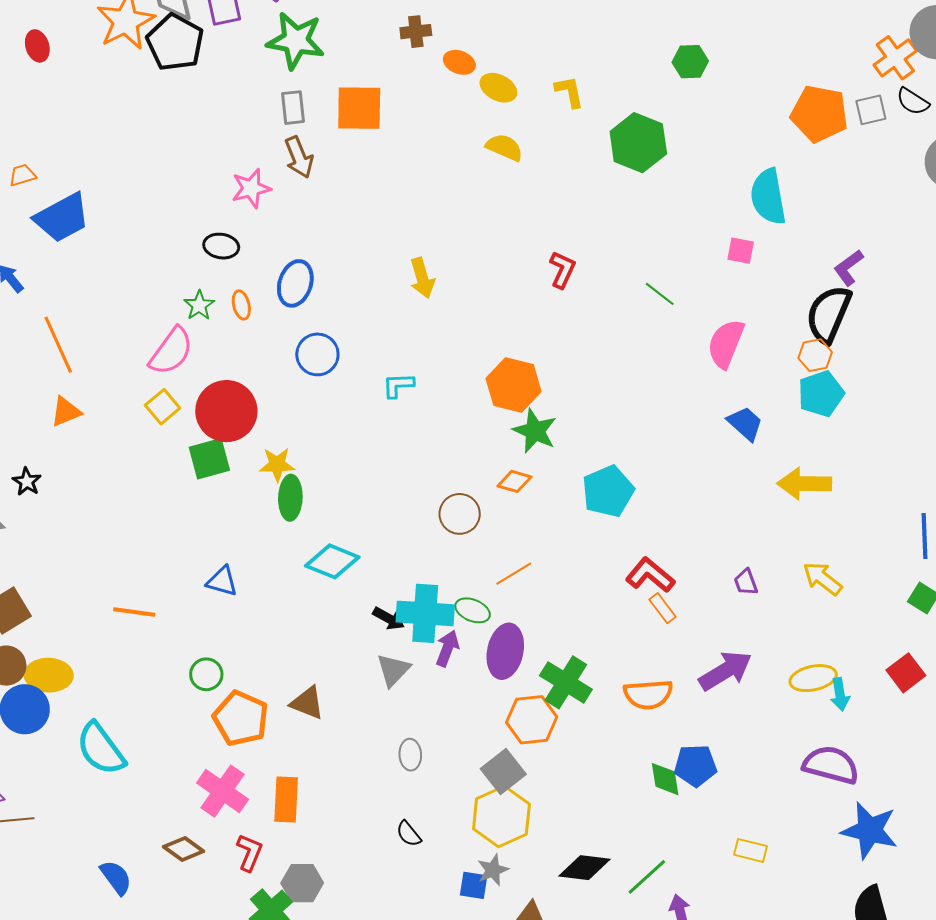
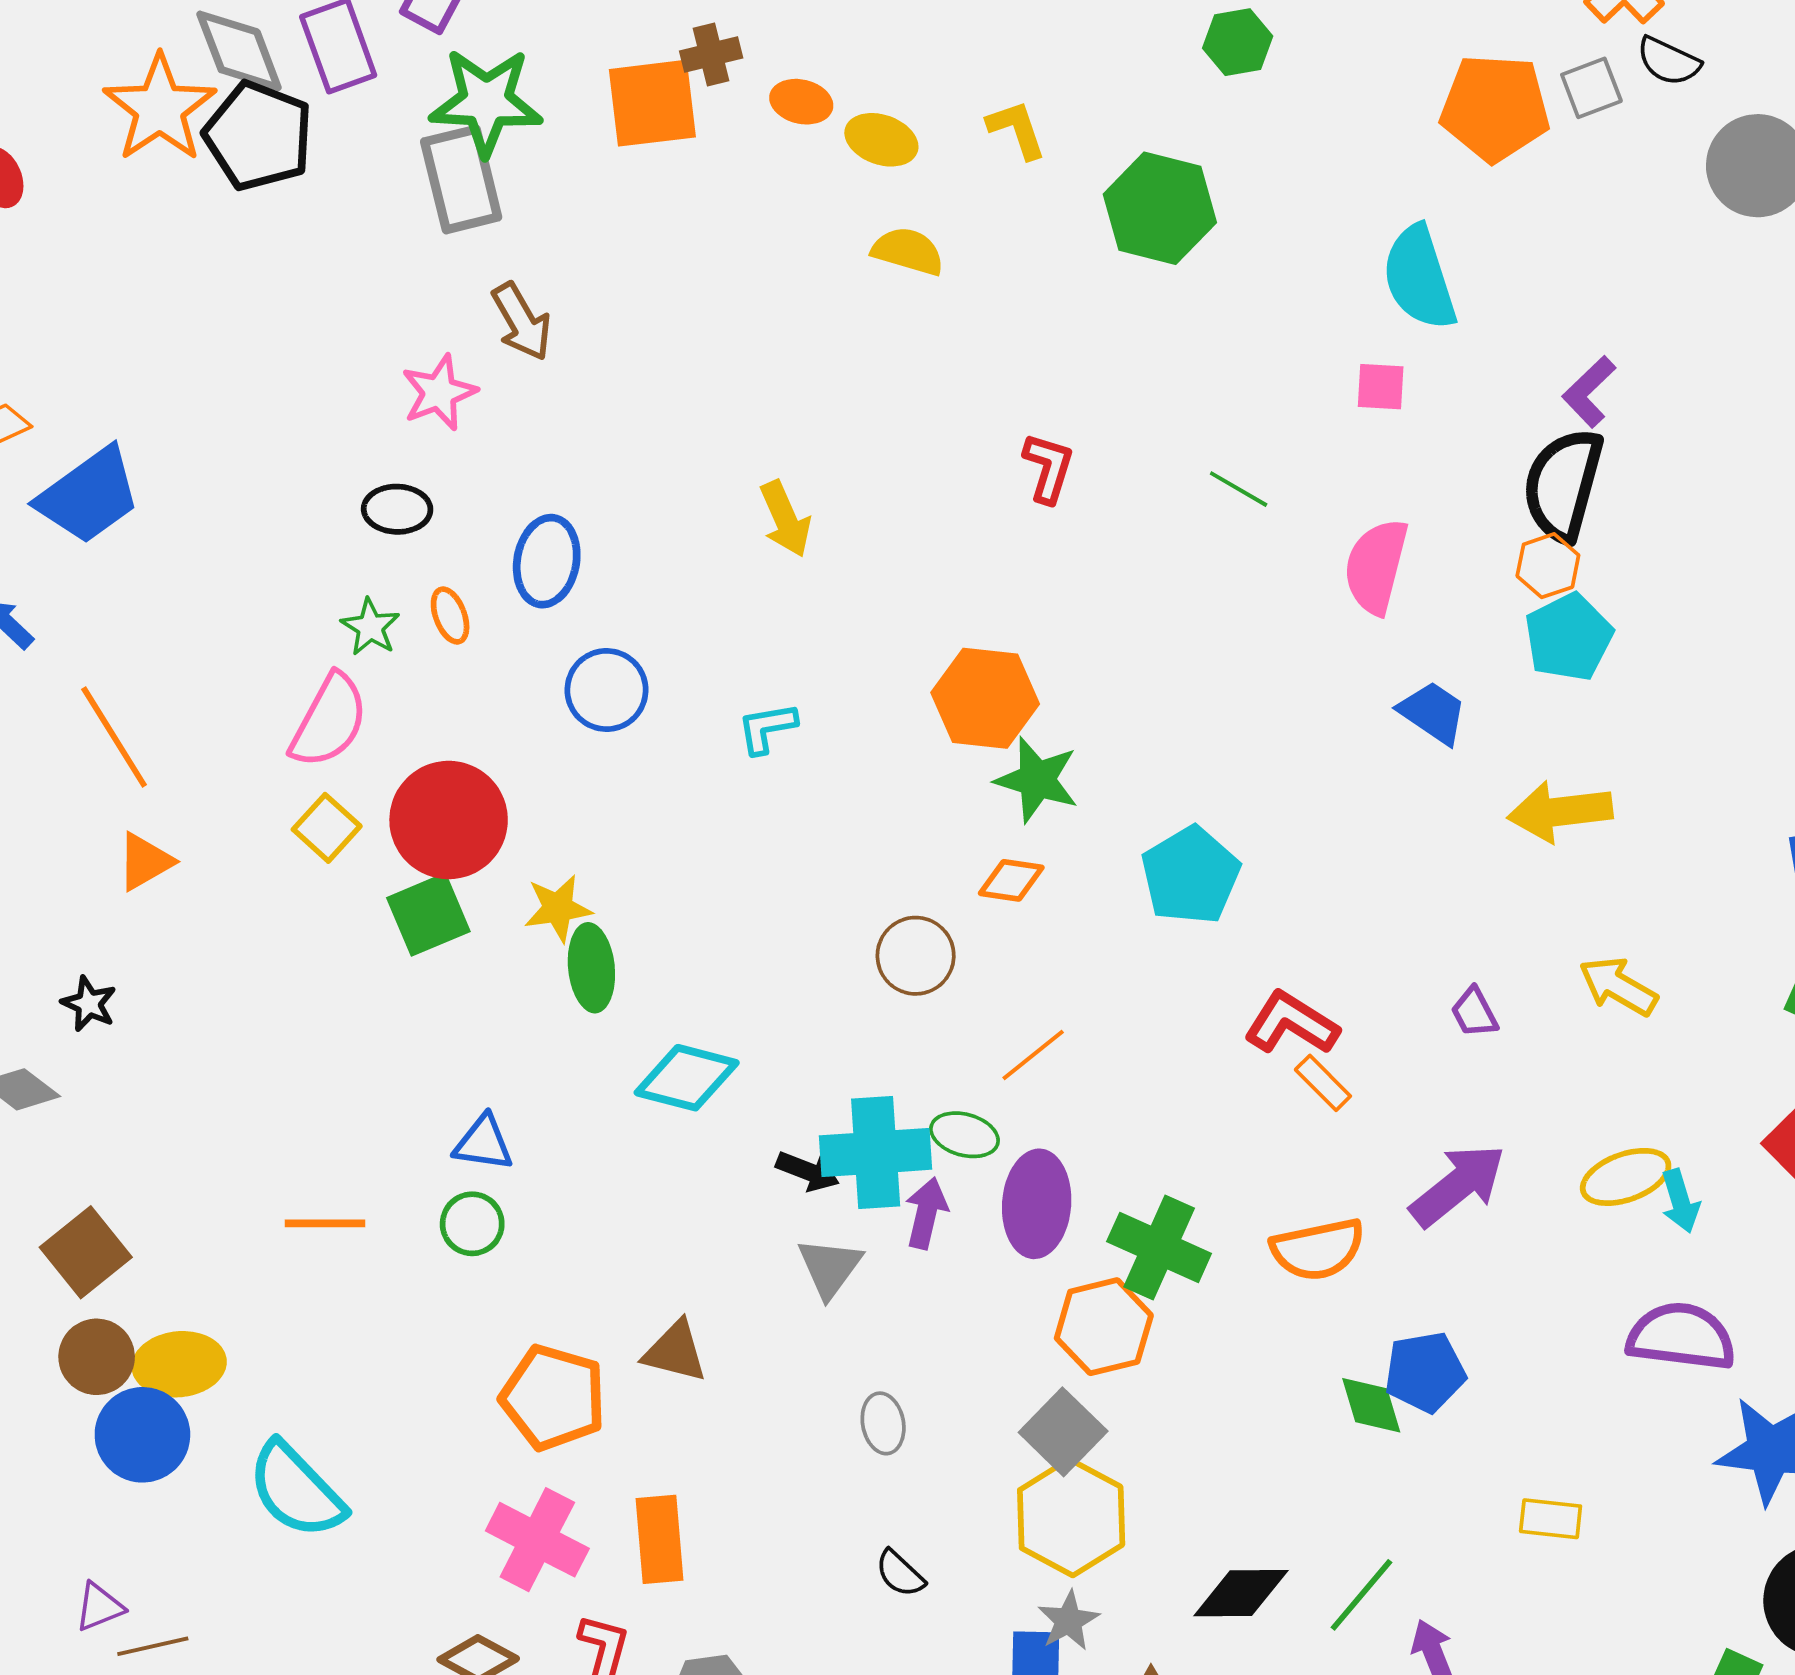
gray rectangle: (293, 108) -> (461, 179), moved, size x1.6
orange square: (359, 108) -> (652, 103), moved
green circle: (206, 674) -> (472, 1224), moved

